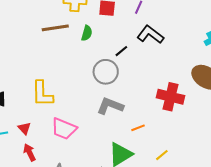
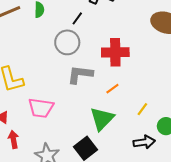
red cross: (170, 97) -> (115, 52), moved
red arrow: (30, 152) -> (14, 139), turned 30

